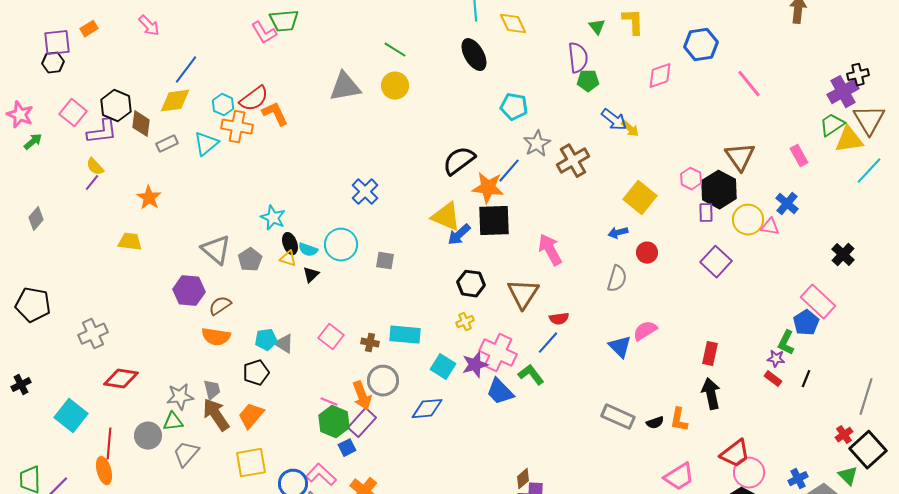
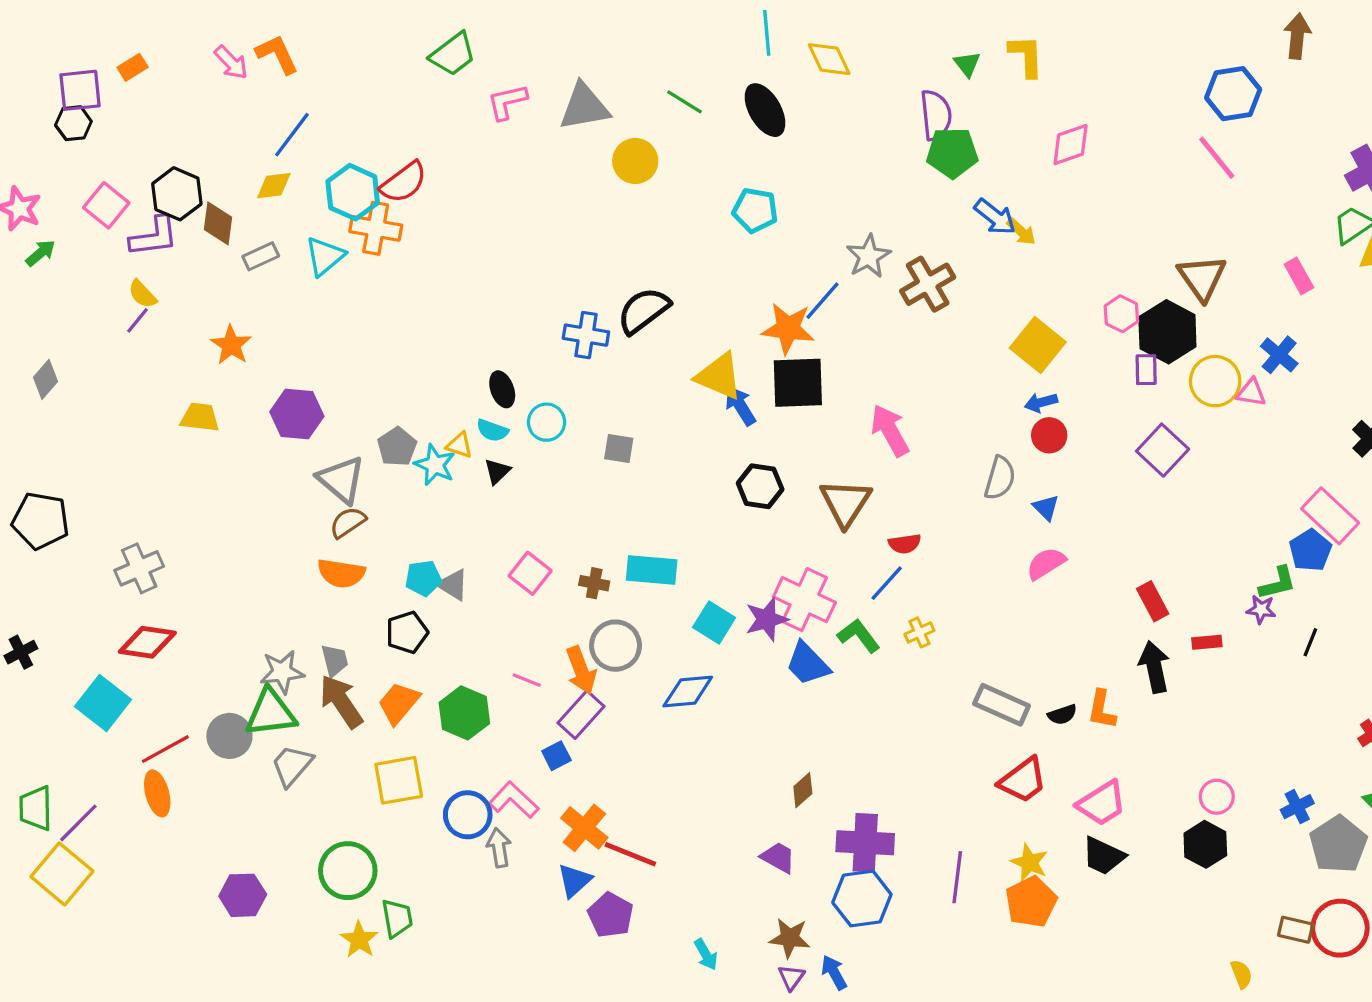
green trapezoid: (284, 21) -> (453, 54), turned -32
pink L-shape: (264, 33) -> (507, 102), moved, turned 108
blue hexagon: (701, 45) -> (1233, 94), moved
green line: (395, 50) -> (685, 102), moved
green pentagon: (588, 81) -> (952, 153), size x1.4
gray triangle: (345, 87) -> (584, 107), moved
yellow diamond: (175, 101) -> (274, 186), size x0.7
cyan hexagon: (223, 105) -> (353, 192), size x1.5
cyan pentagon: (514, 107) -> (755, 210), moved
orange L-shape: (275, 114) -> (277, 54), moved
black semicircle: (459, 161) -> (643, 310), moved
blue cross: (365, 192) -> (586, 335), turned -36
cyan star: (273, 218) -> (435, 465), moved
blue arrow: (618, 233) -> (1041, 402), moved
blue arrow: (459, 235) -> (740, 406), turned 100
black ellipse: (290, 244) -> (502, 389), moved
cyan circle: (341, 245) -> (547, 422), size x0.7
gray triangle: (216, 250) -> (341, 480), moved
purple hexagon: (189, 291) -> (297, 414), moved
yellow cross: (465, 322) -> (919, 632), moved
green L-shape: (786, 343) -> (1278, 583), turned -130
blue triangle: (620, 347) -> (1046, 508), moved, size x0.7
red rectangle: (710, 354) -> (1153, 601), turned -40
red diamond: (121, 379) -> (147, 642), moved
red rectangle: (773, 379) -> (1207, 642), moved, turned -42
green triangle: (173, 422) -> (271, 713), size x1.6
green hexagon: (334, 422) -> (464, 713), moved
red line: (109, 444) -> (165, 749), turned 56
red trapezoid: (735, 454) -> (1023, 780), moved
pink circle: (749, 473) -> (1217, 797), size x0.7
brown diamond: (523, 479) -> (803, 790), moved

